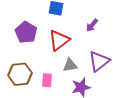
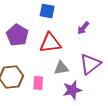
red triangle: (59, 40) -> (50, 43), turned 30

